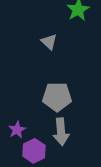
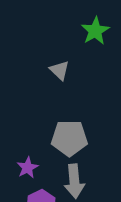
purple star: (17, 130) -> (27, 168), moved

